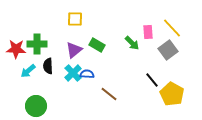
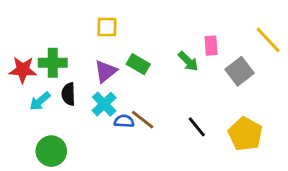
yellow line: (172, 28) -> (268, 40), moved
blue semicircle: (87, 74) -> (124, 121), moved
black line: (152, 80) -> (197, 127), moved
brown line: (109, 94) -> (143, 120), moved

